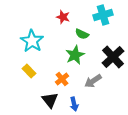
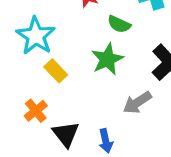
yellow rectangle: (29, 71) -> (56, 71), moved
orange cross: (62, 79) -> (36, 111), moved

